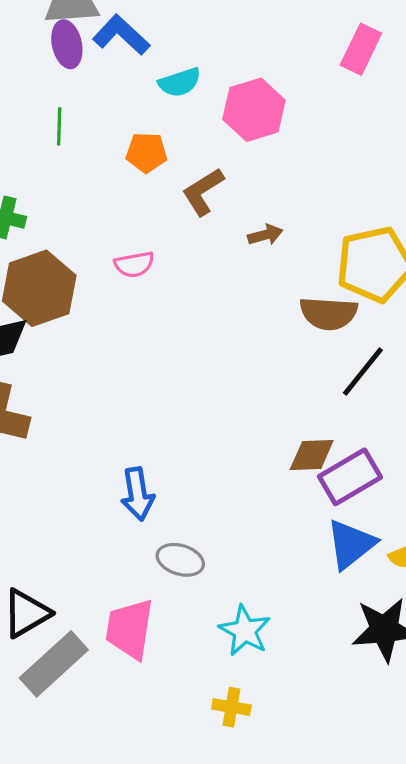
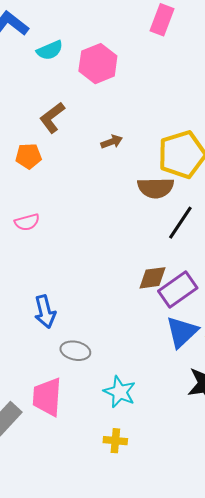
orange pentagon: (146, 153) -> (28, 156), moved
brown L-shape: (203, 192) -> (52, 118), moved
pink semicircle: (134, 264) -> (27, 222), moved

